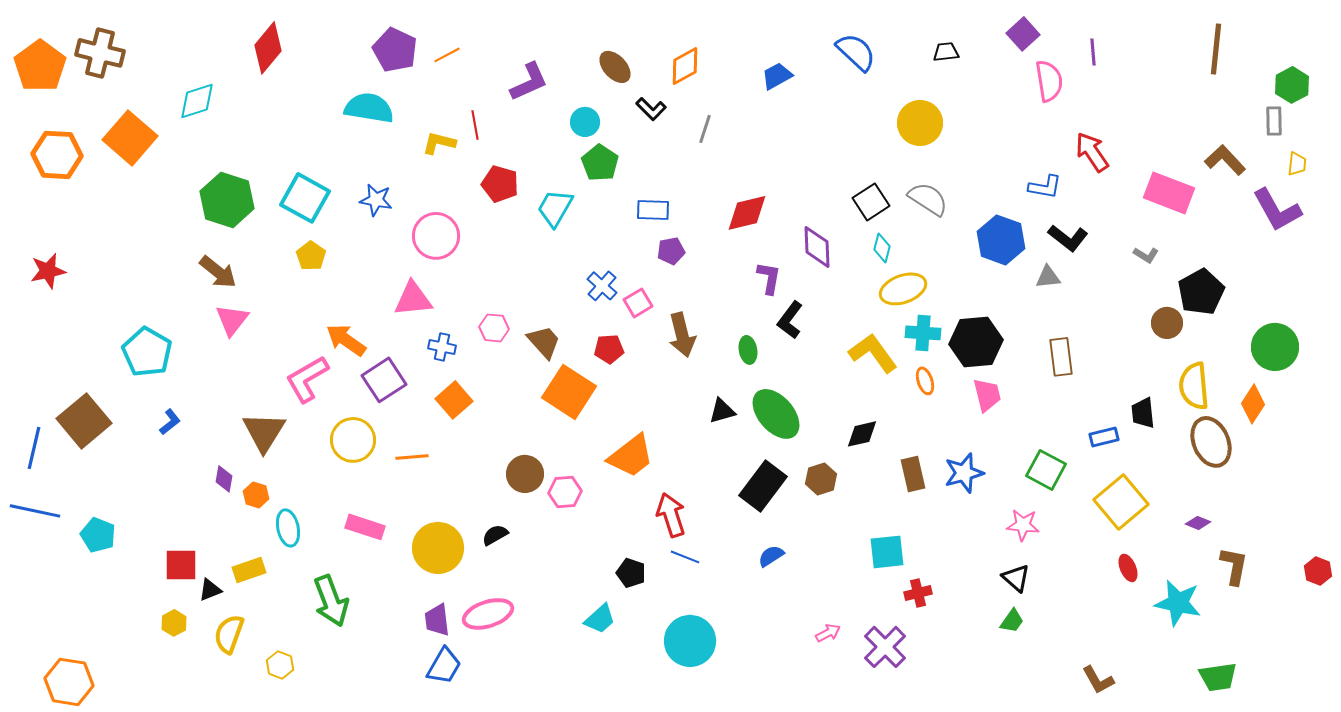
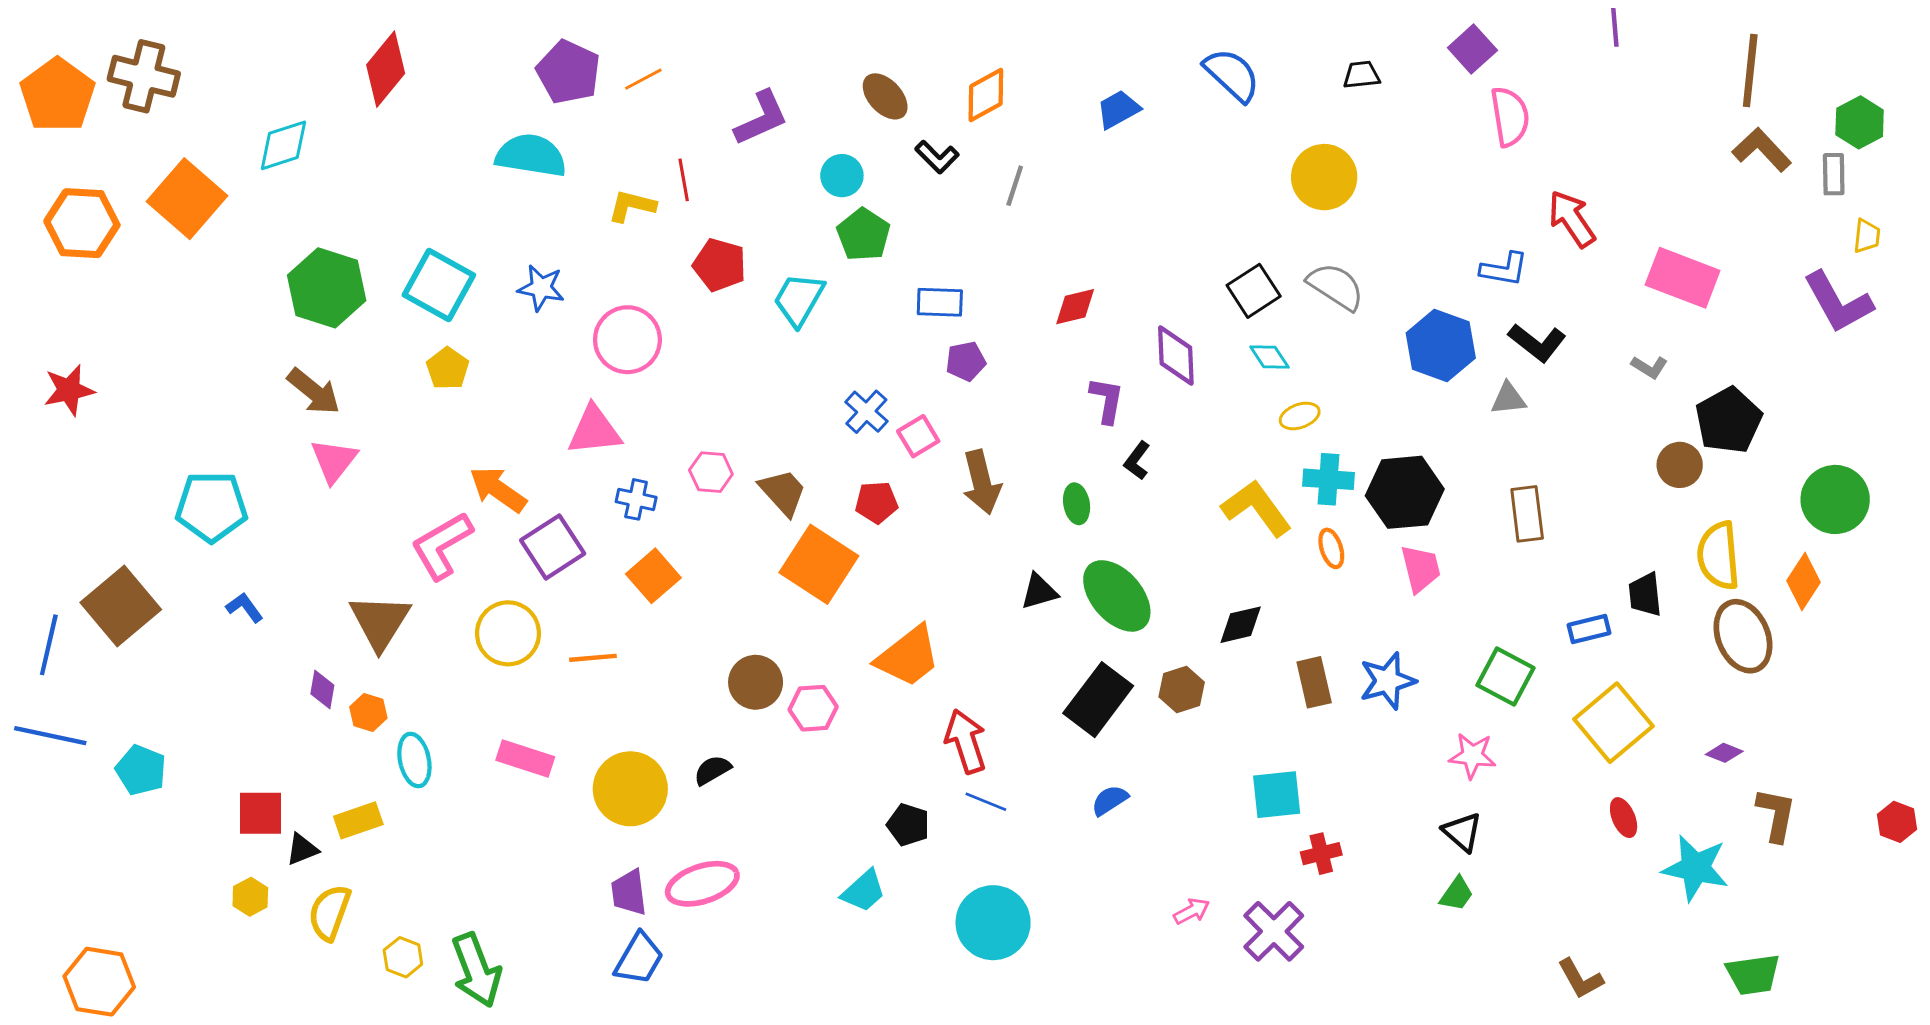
purple line: (1093, 52) -> (1615, 27), moved
brown L-shape: (1225, 160) -> (1762, 150), moved
red diamond: (747, 213) -> (1075, 307), size x0.7
cyan diamond: (882, 248) -> (1269, 357), turned -48
yellow ellipse: (903, 289) -> (1300, 416), size x0.6
black L-shape: (790, 320) -> (1137, 461), size x0.7
cyan pentagon: (147, 352) -> (211, 507), turned -30
blue L-shape: (170, 422) -> (245, 607), turned -88
green arrow: (331, 601) -> (476, 970), moved

